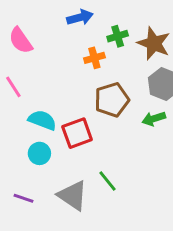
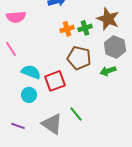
green cross: (118, 36) -> (85, 28), moved
pink semicircle: (21, 41) -> (16, 17), turned -60
brown pentagon: (112, 100) -> (79, 58), turned 30

